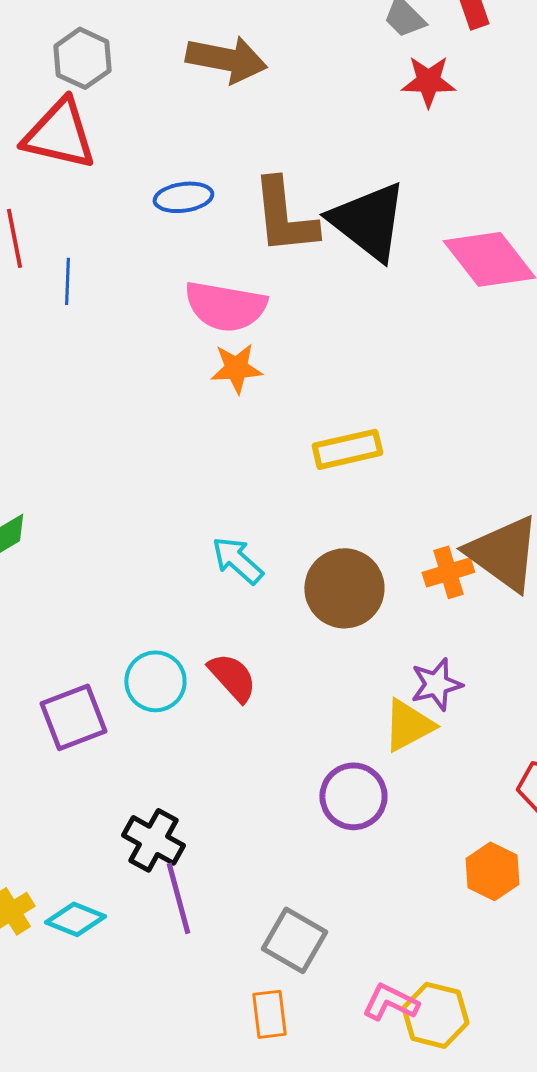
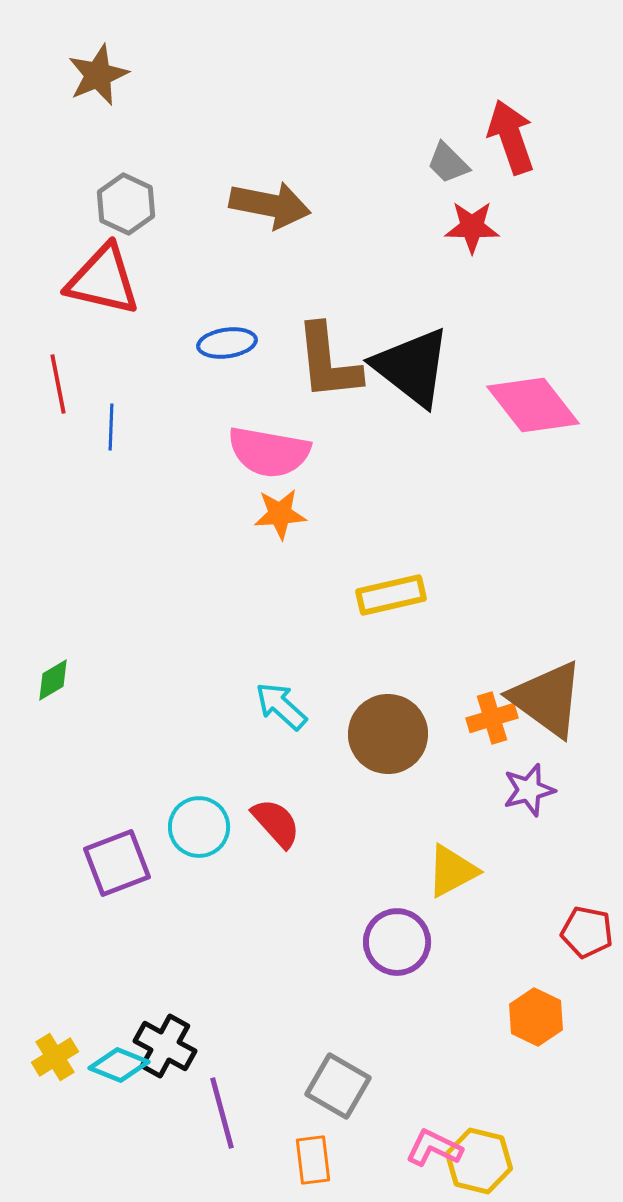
purple star: (436, 684) -> (529, 790), moved
black cross: (153, 840) -> (165, 1046), moved
purple line: (178, 898) -> (222, 1113), moved

